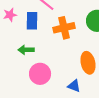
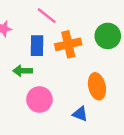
blue rectangle: (32, 21) -> (37, 46), moved

